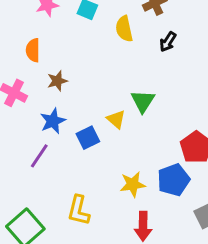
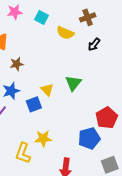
yellow semicircle: (124, 29) -> (65, 33), turned -60
yellow triangle: (116, 119) -> (47, 90), moved
yellow star: (133, 184) -> (43, 139), moved

